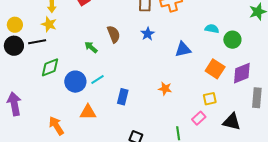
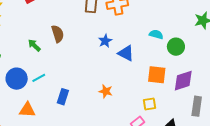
blue star: (148, 34) -> (105, 41), moved
blue triangle: (183, 49) -> (126, 53), turned 36
orange square: (215, 69) -> (157, 75), turned -30

